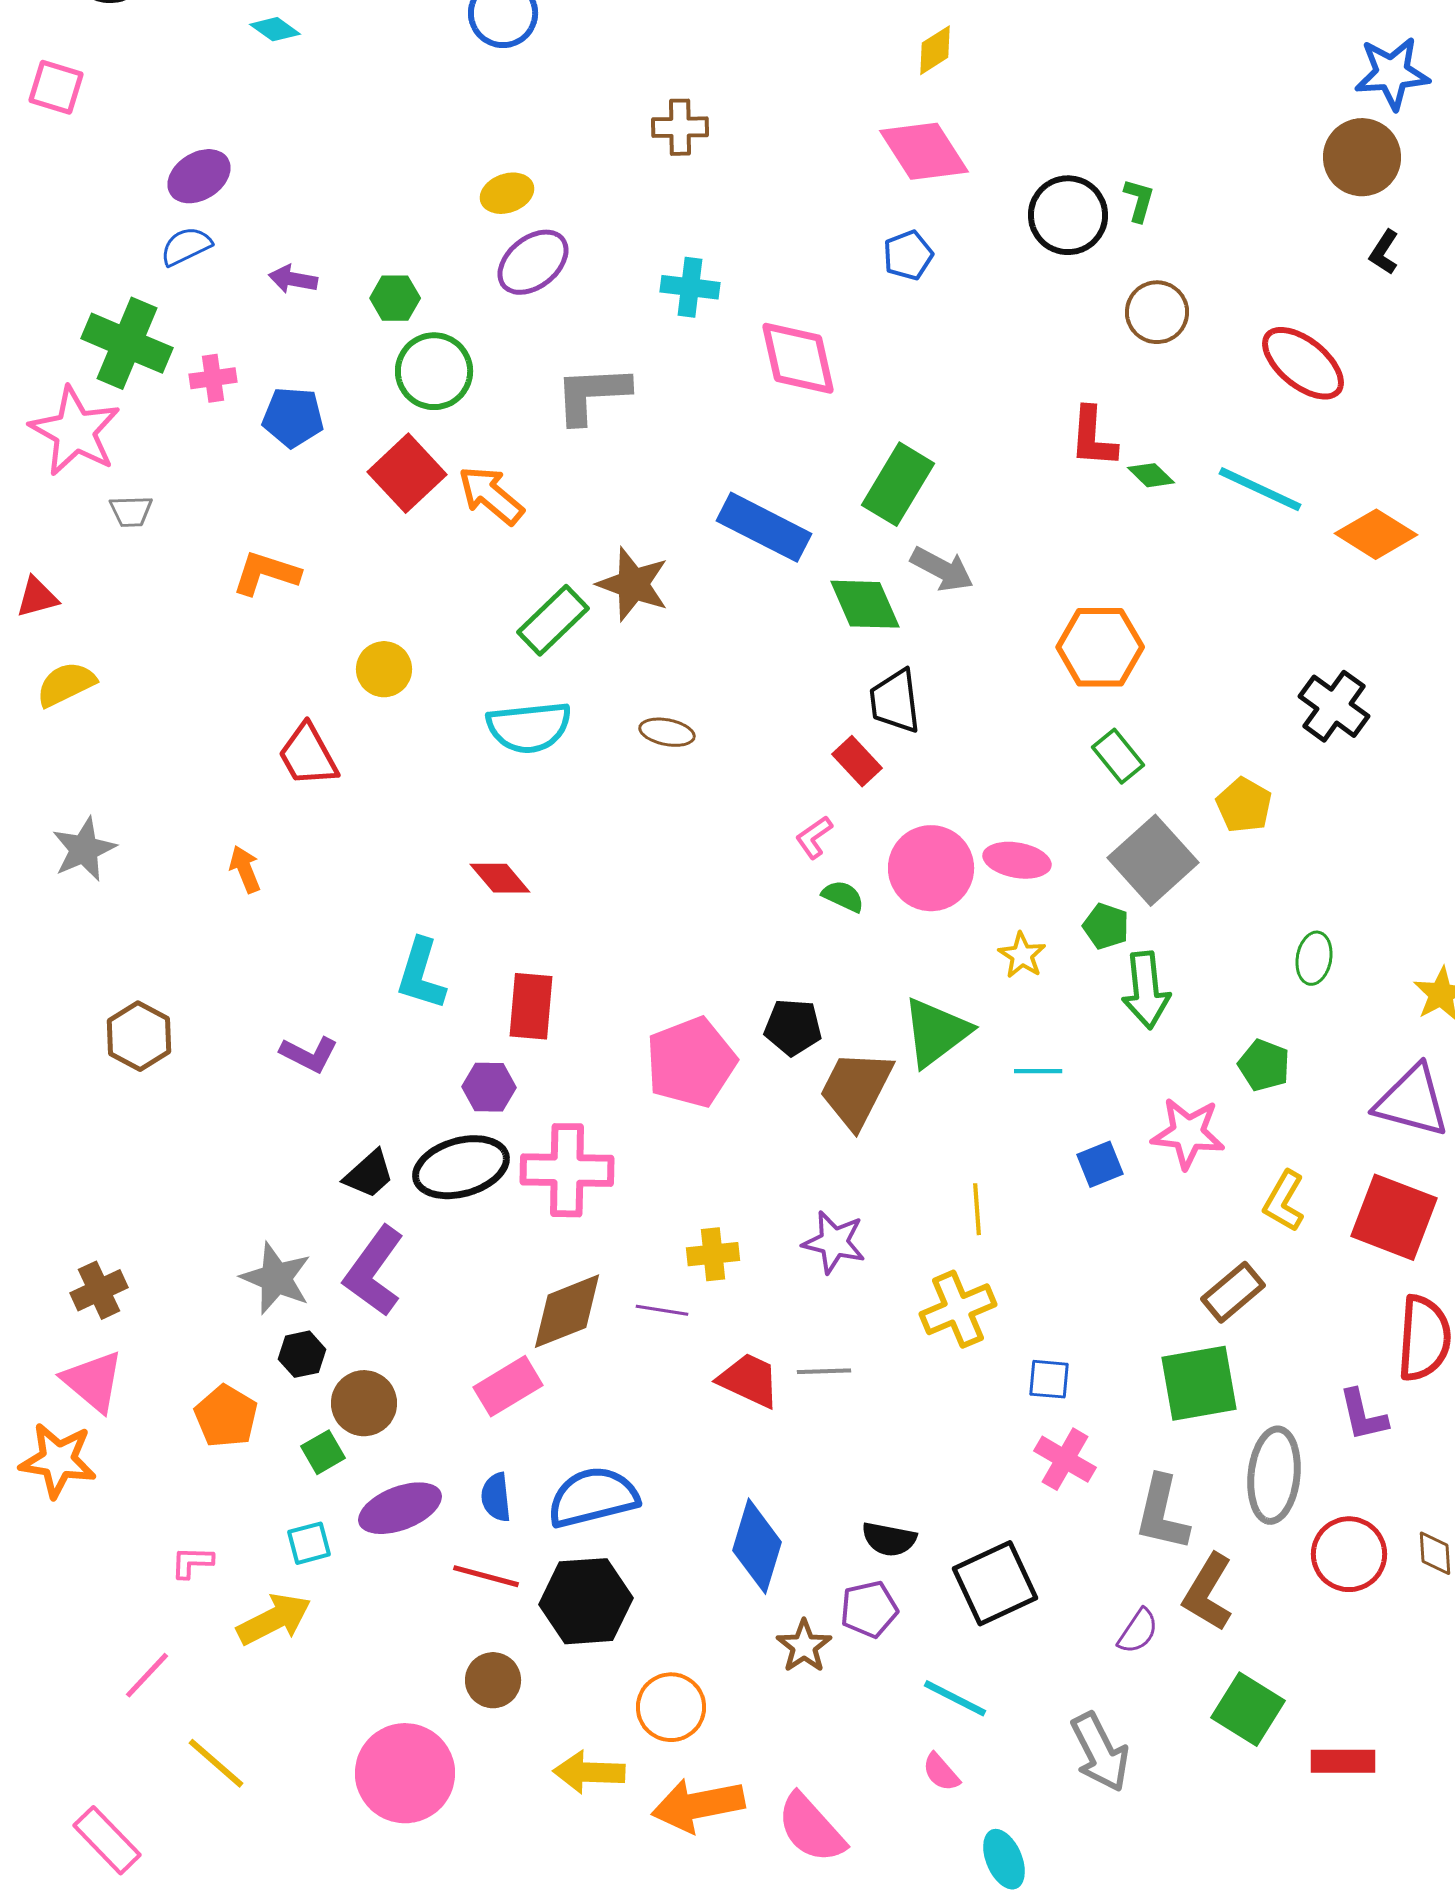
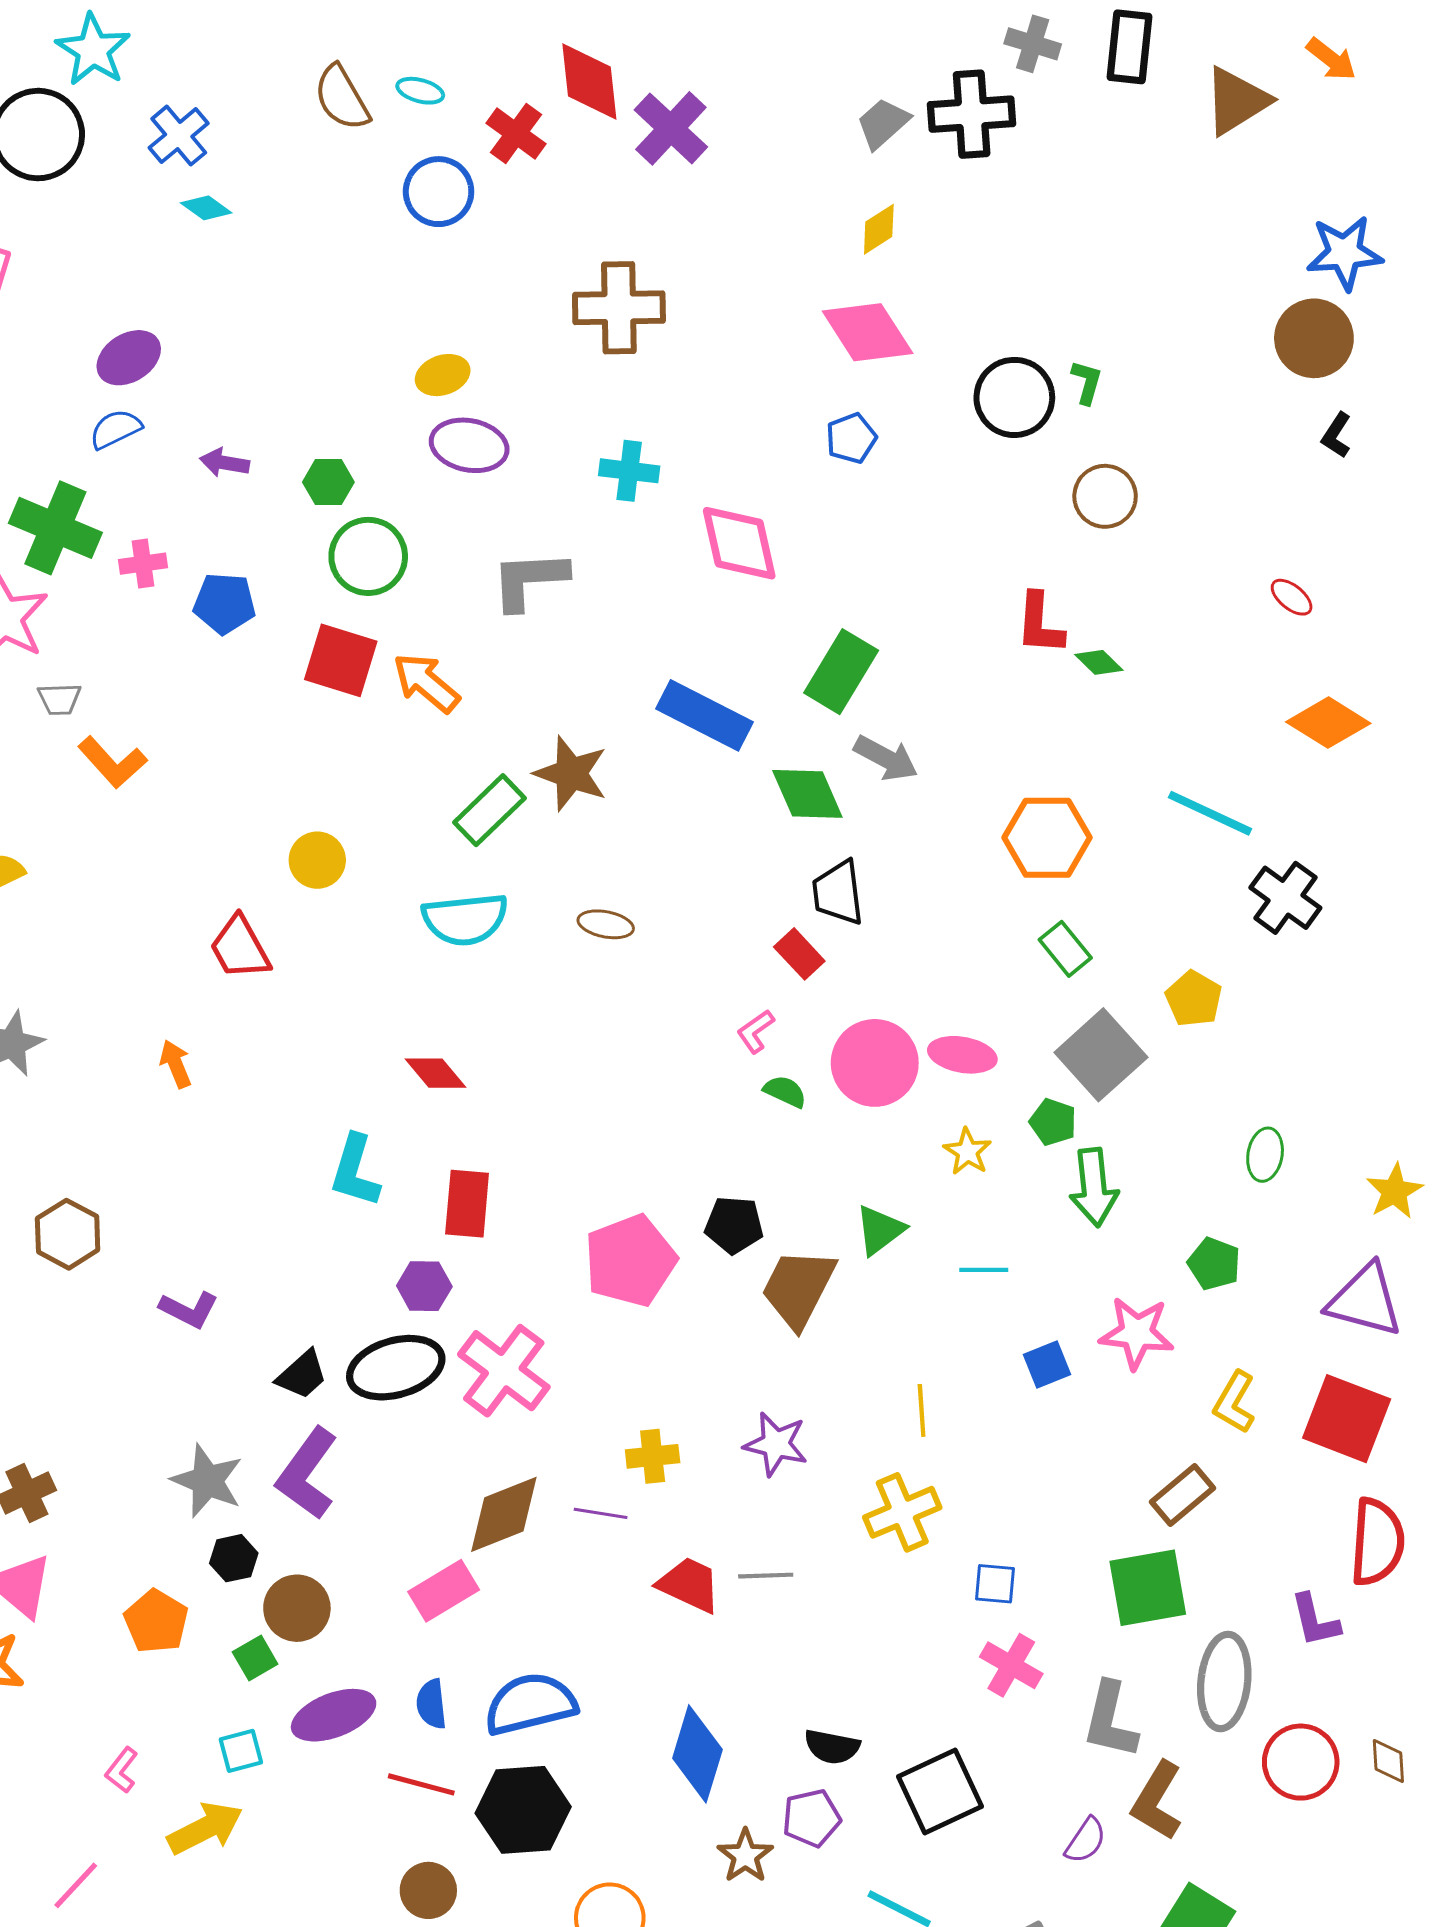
brown cross: (680, 127) -> (619, 308), size x1.6
purple ellipse: (533, 262) -> (469, 445), turned 50
red ellipse: (1303, 363) -> (1292, 597), moved, size x0.5
red square: (407, 473) -> (341, 660), turned -30
cyan line: (1260, 489) -> (1210, 813), moved
orange L-shape: (266, 573) -> (112, 762), moved, turned -150
green triangle: (936, 1032) -> (880, 1230), size x0.7
purple L-shape: (309, 1054) -> (189, 1310), moved
pink cross: (567, 1170) -> (504, 1371), turned 36
pink L-shape: (192, 1562) -> (122, 1770), turned -54

